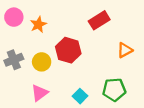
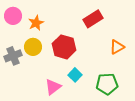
yellow circle: (42, 62) -> (33, 47), moved
pink triangle: (39, 93) -> (53, 87), moved
cyan square: (80, 96) -> (75, 75), moved

